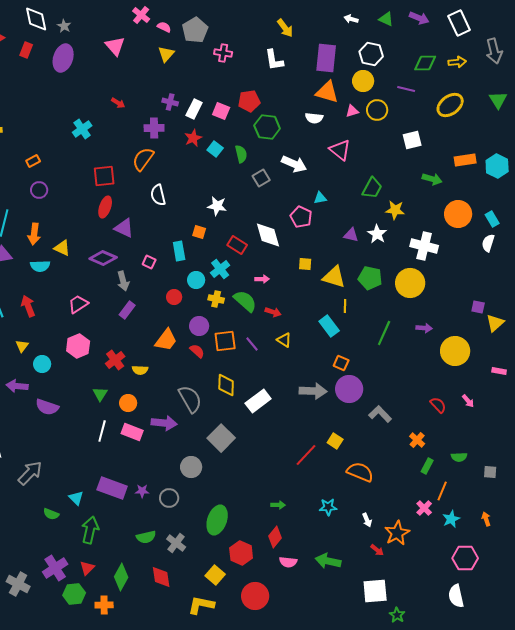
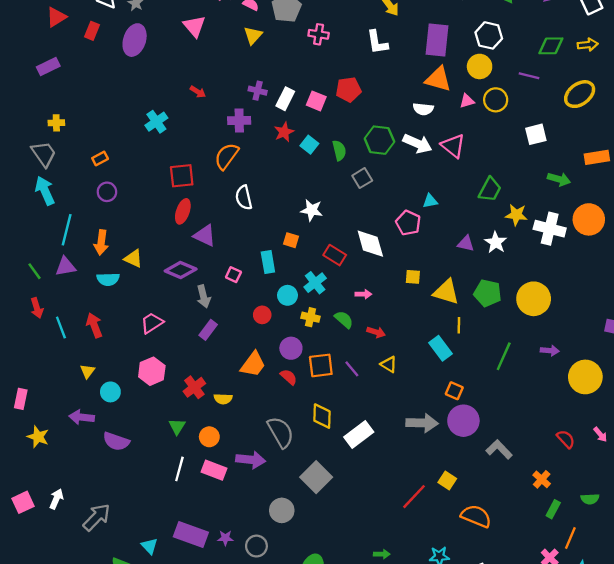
green hexagon: (267, 127) -> (379, 140), moved
white arrow: (294, 164) -> (417, 144), moved
white cross: (424, 246) -> (550, 229), moved
green semicircle: (245, 301) -> (344, 319), size x0.7

